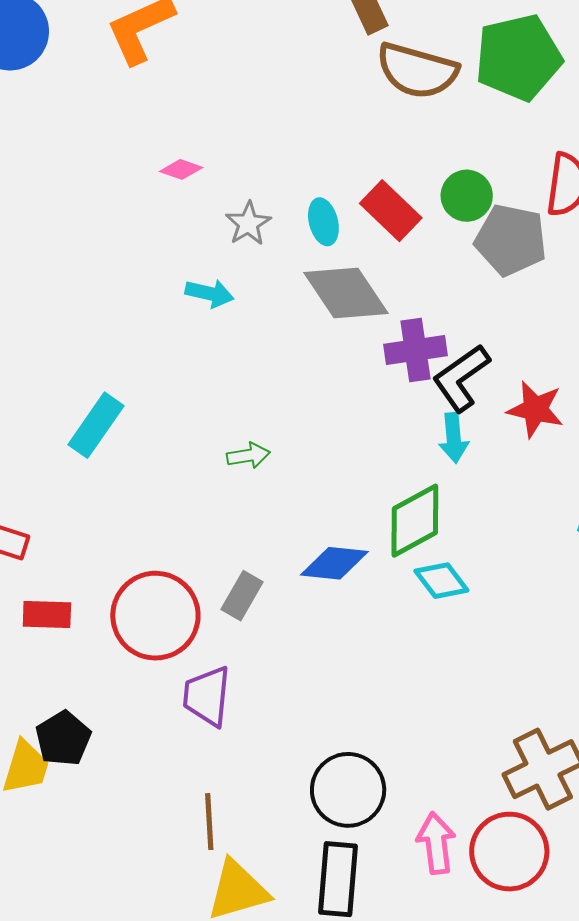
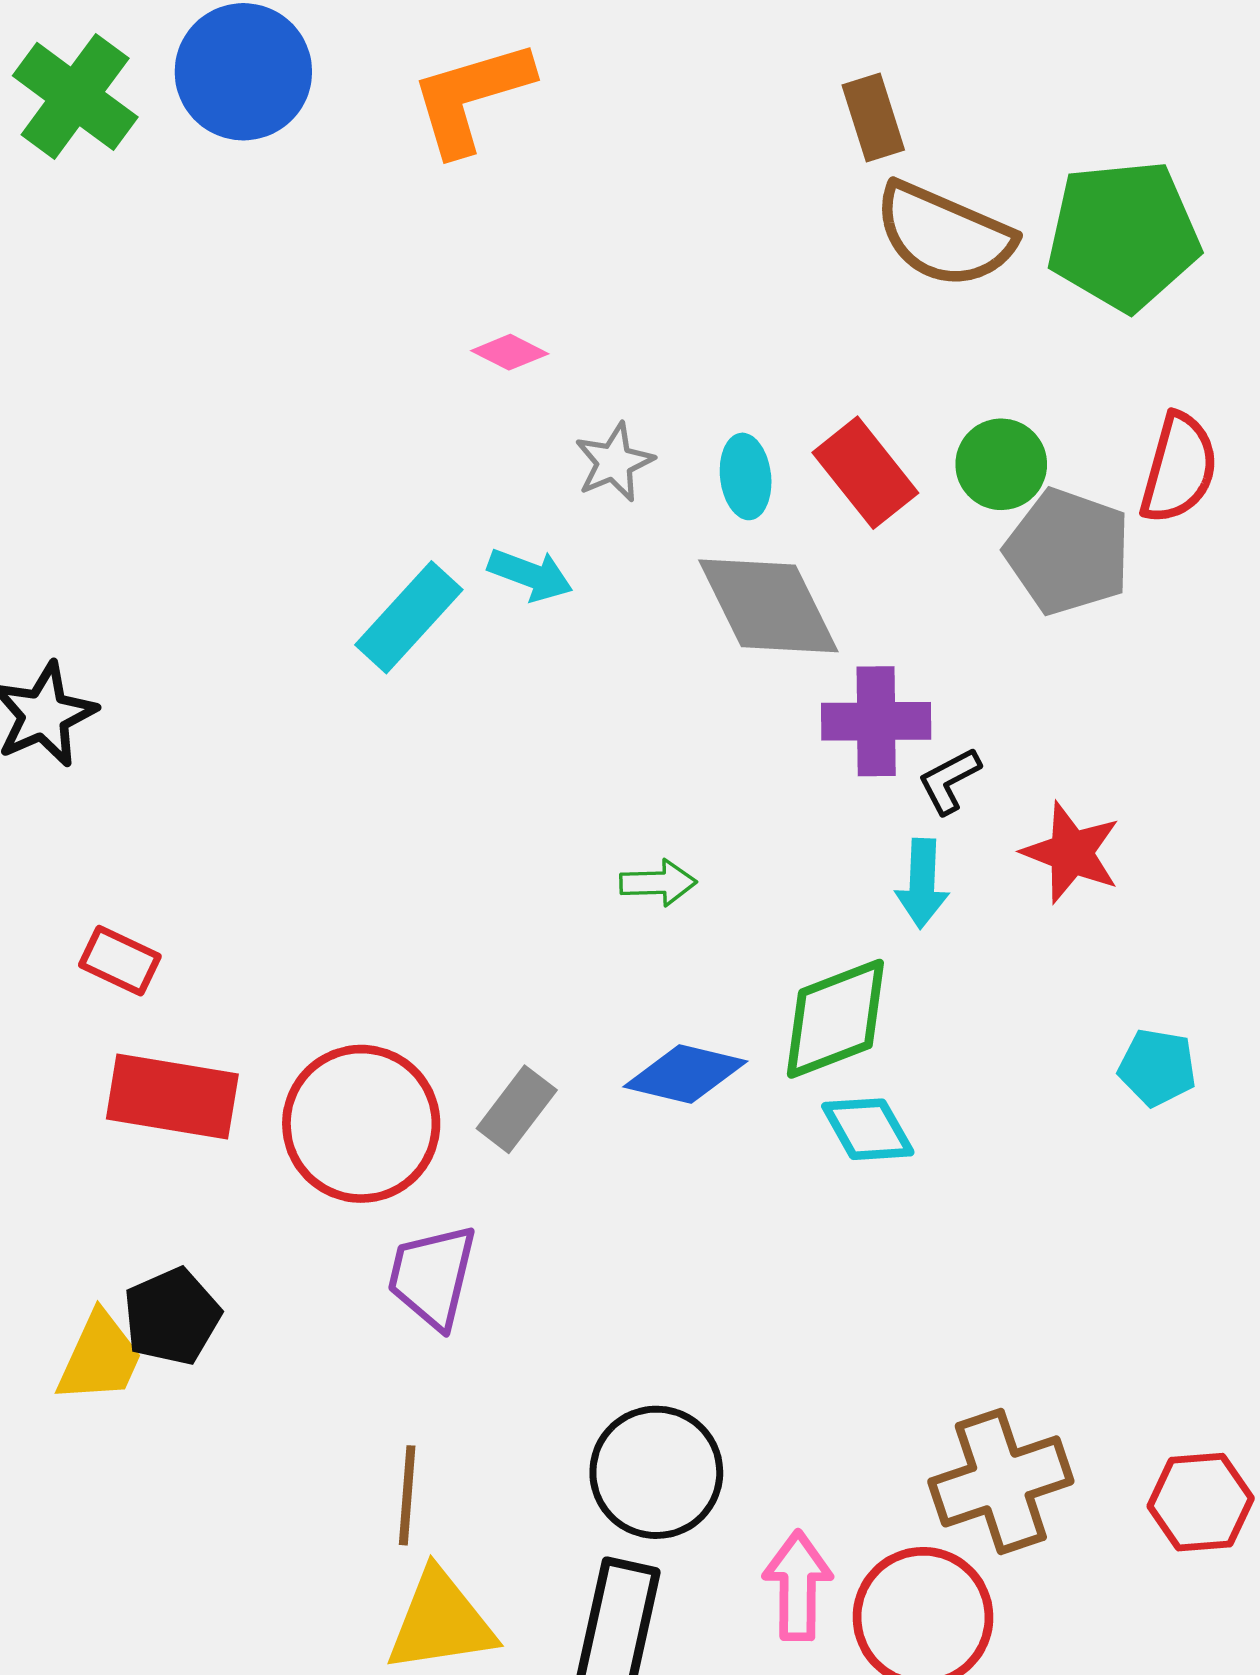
black L-shape: (461, 378) -> (949, 781), size x0.6
cyan rectangle: (96, 425) -> (409, 617), moved
green arrow: (248, 456) -> (658, 883), moved
red rectangle: (47, 614) -> (172, 1097), size x1.5

